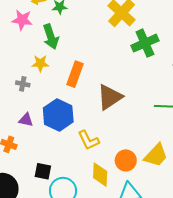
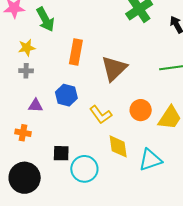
yellow star: (40, 63) -> (27, 48), moved
blue hexagon: (58, 115) -> (66, 95), size x0.7
orange circle: (126, 160) -> (141, 110), moved

